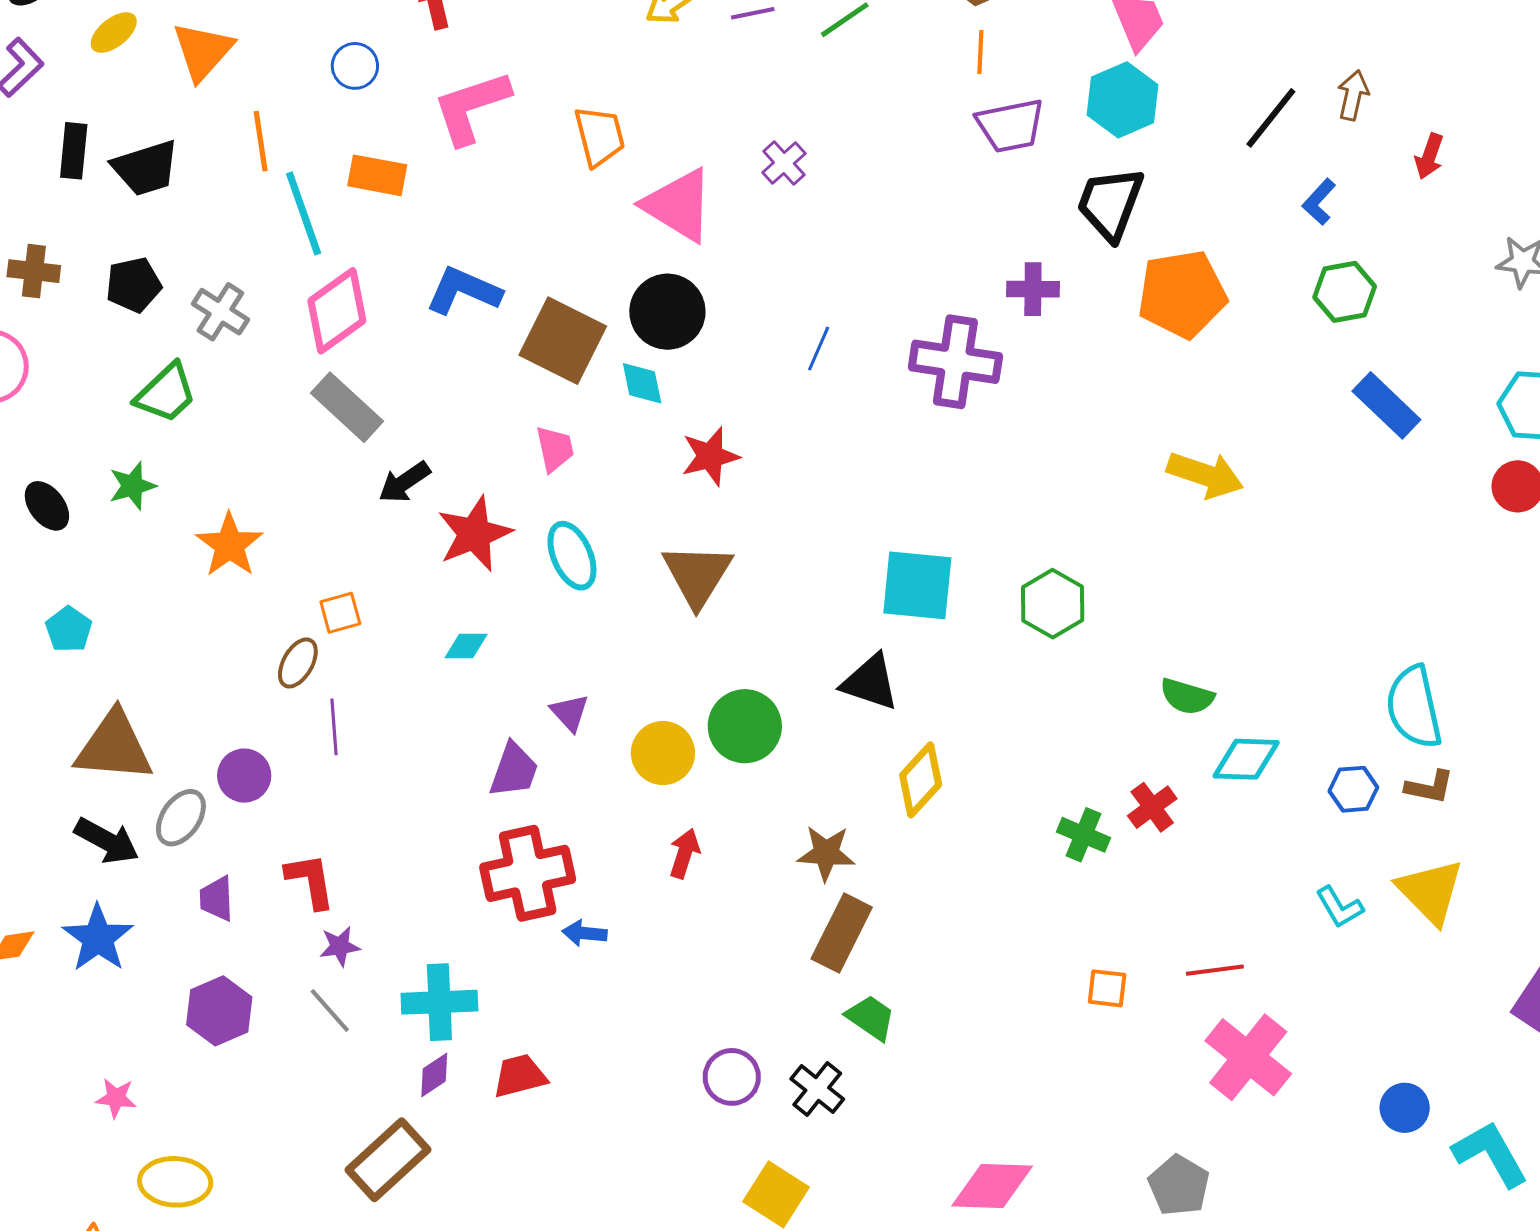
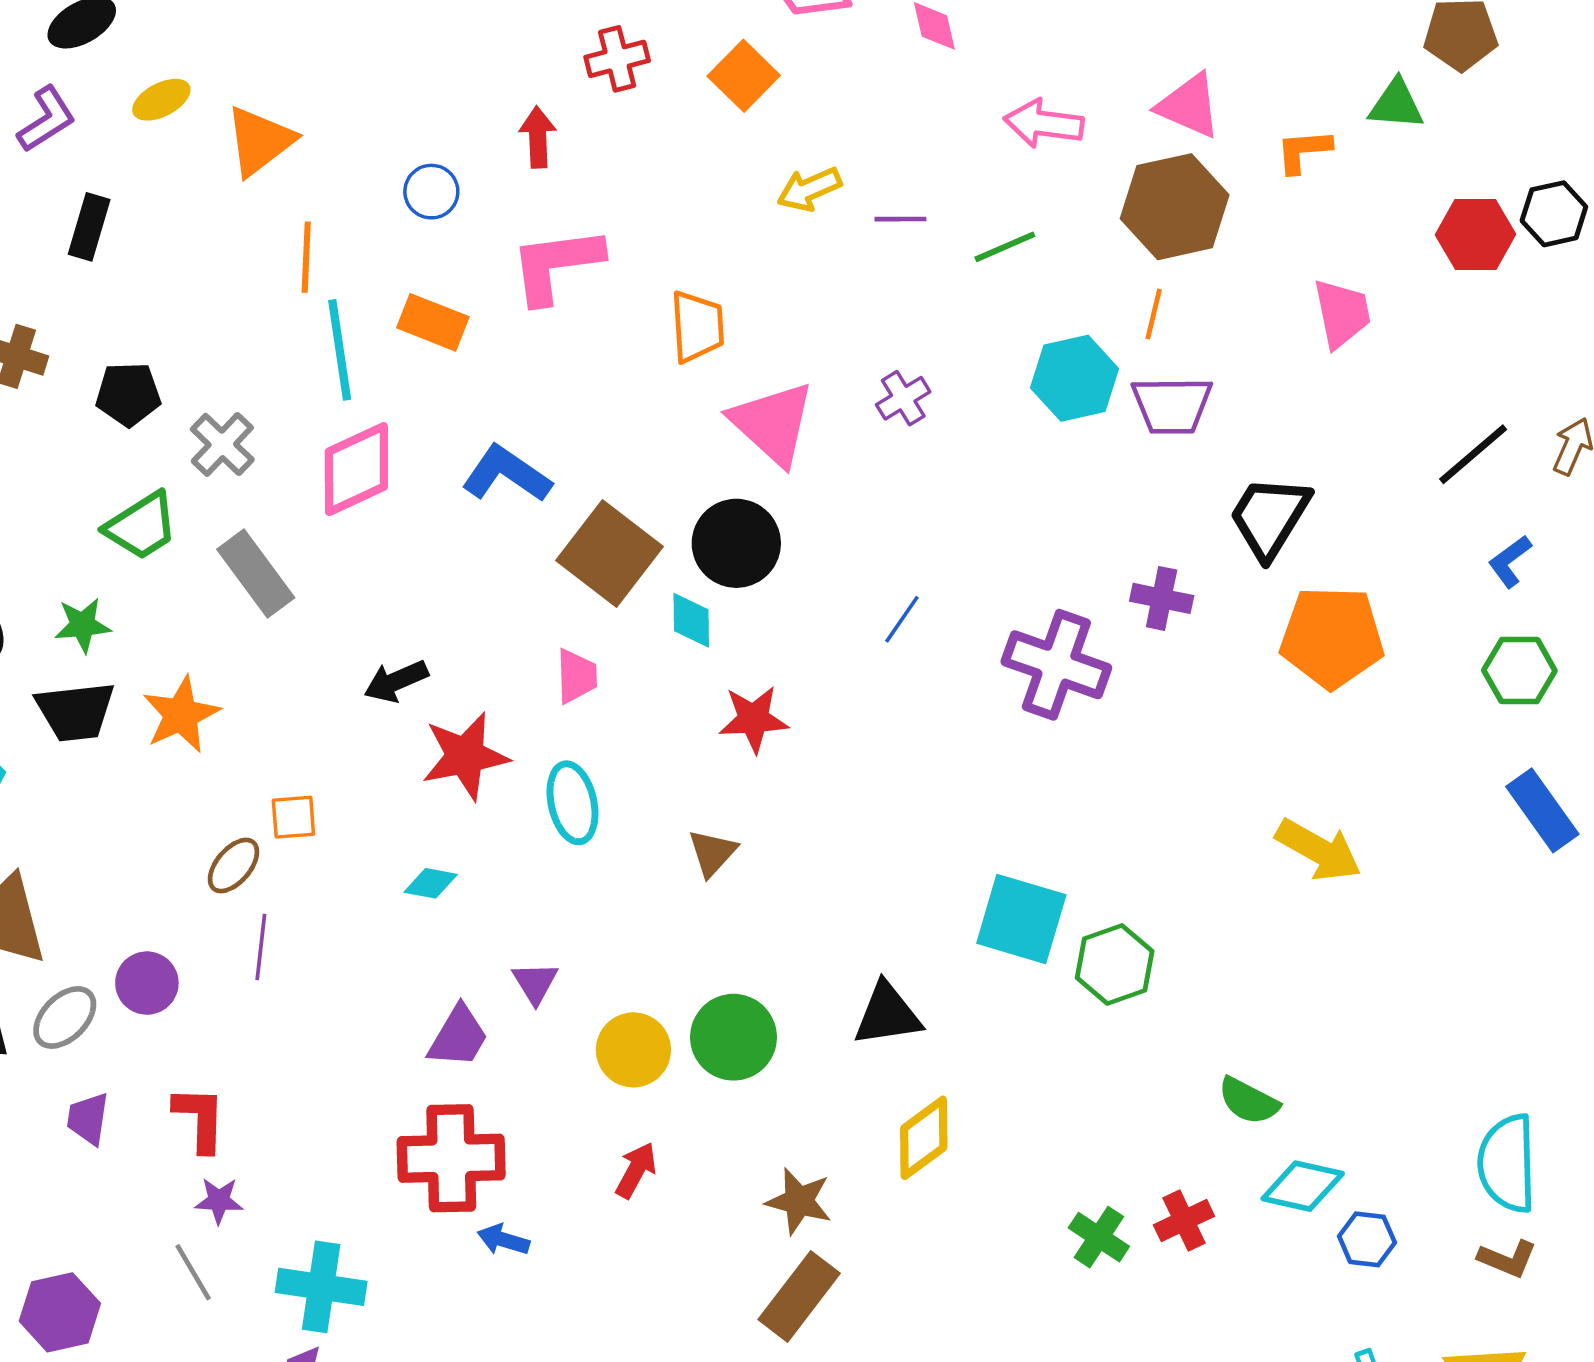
cyan hexagon: (1123, 100) -> (1075, 378), moved
black trapezoid: (146, 168) -> (75, 711), moved
gray rectangle: (347, 407) -> (256, 574), moved
brown triangle: (697, 575) -> (712, 853), size x0.6
cyan square: (917, 585) -> (1021, 919), moved
black triangle: (870, 682) -> (887, 1014), turned -38
blue hexagon: (1353, 789) -> (1367, 1239), moved
purple hexagon: (219, 1011) -> (60, 1312), moved

